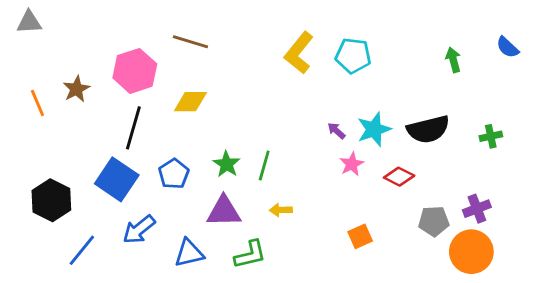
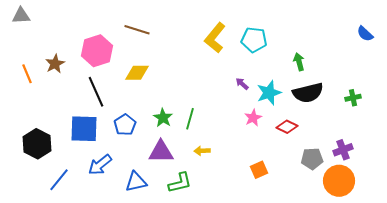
green arrow: (453, 60) -> (299, 62), moved
black line: (133, 128) -> (96, 92), turned -40
purple arrow: (336, 131) -> (242, 84), moved
blue square: (117, 179) -> (84, 129), turned -32

